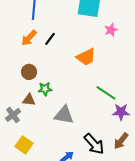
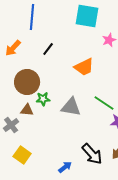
orange arrow: (29, 38) -> (13, 48), moved
brown circle: (29, 72) -> (27, 82), size x1.6
gray triangle: (64, 115) -> (71, 107), moved

